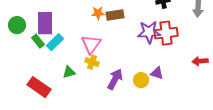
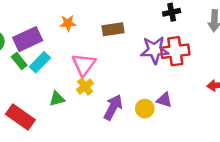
orange star: (98, 13) -> (68, 23), moved
purple rectangle: (45, 23) -> (28, 39), turned 65
yellow cross: (92, 62) -> (85, 87), turned 32

